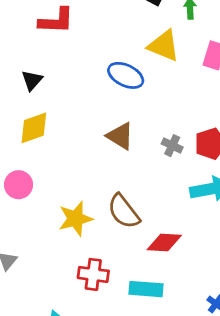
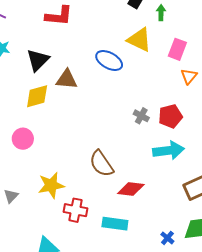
black triangle: (32, 80) -> (38, 60), size x1.4
brown triangle: (120, 136) -> (67, 79), moved, turned -30
yellow star: (76, 219) -> (51, 185), moved

